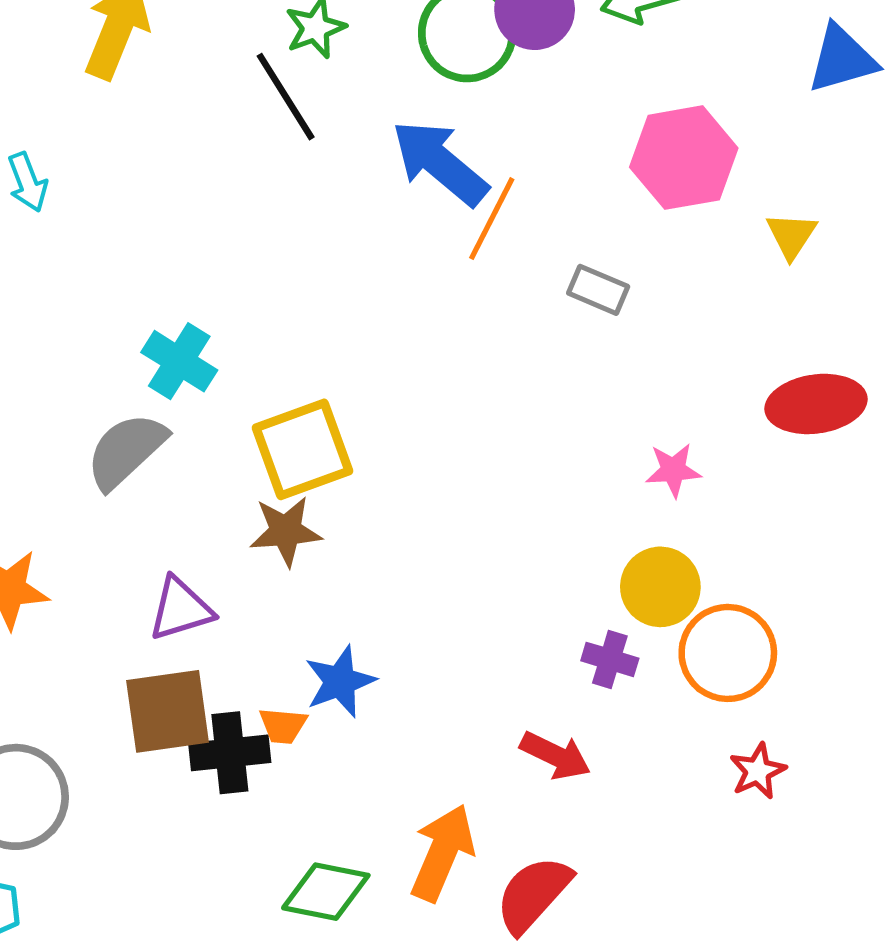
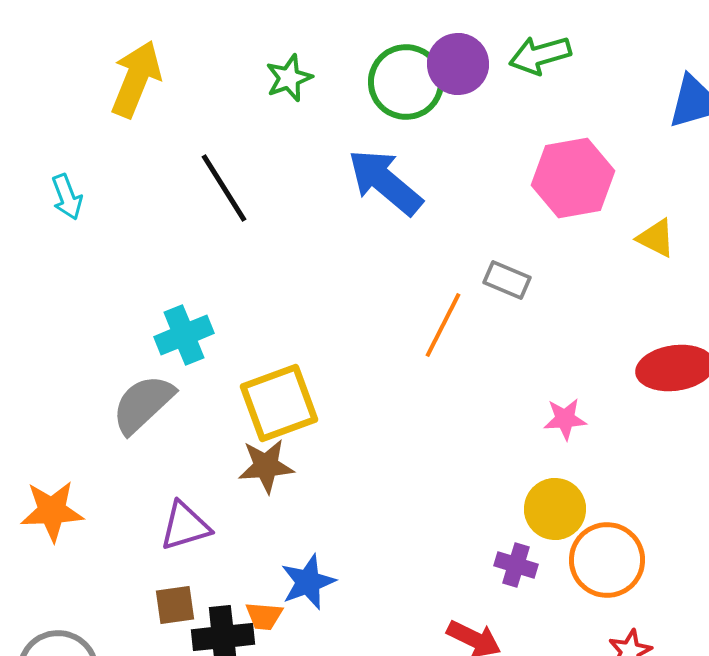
black line: (286, 97) -> (224, 188), moved
orange line: (492, 219) -> (443, 325), moved
yellow triangle: (791, 235) -> (656, 238), turned -36
cyan cross: (179, 361) -> (184, 335), turned 36
brown square: (168, 711) -> (175, 605), size x0.6

